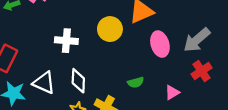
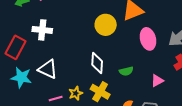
white cross: (66, 41) -> (42, 30), moved
white diamond: (78, 81) -> (97, 63), moved

